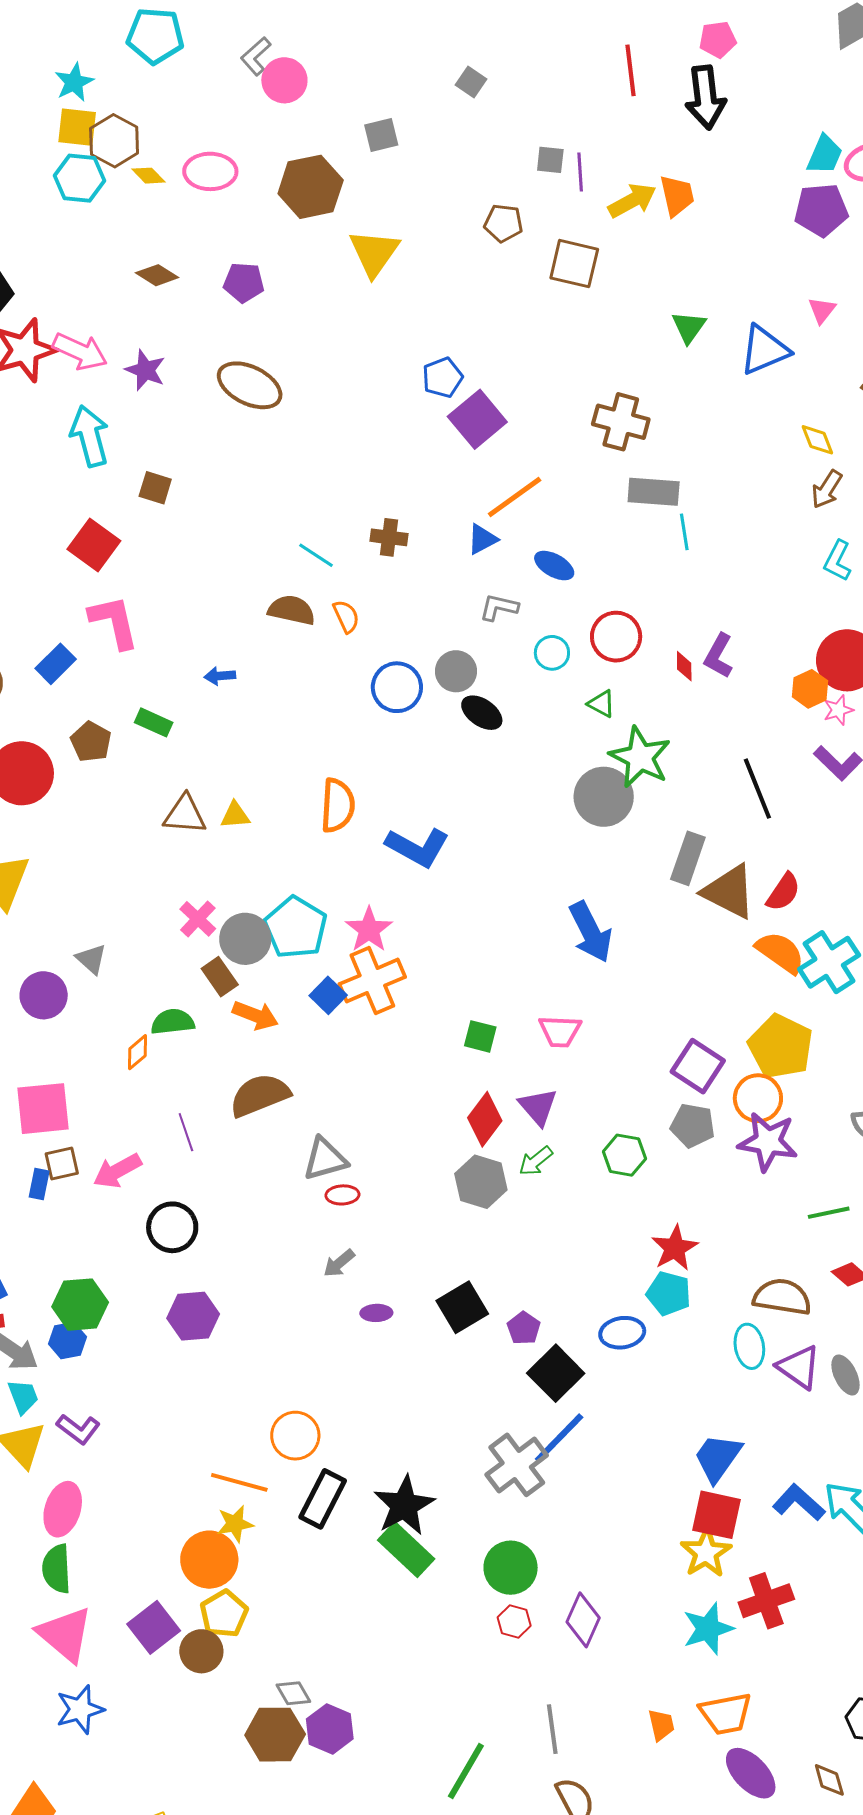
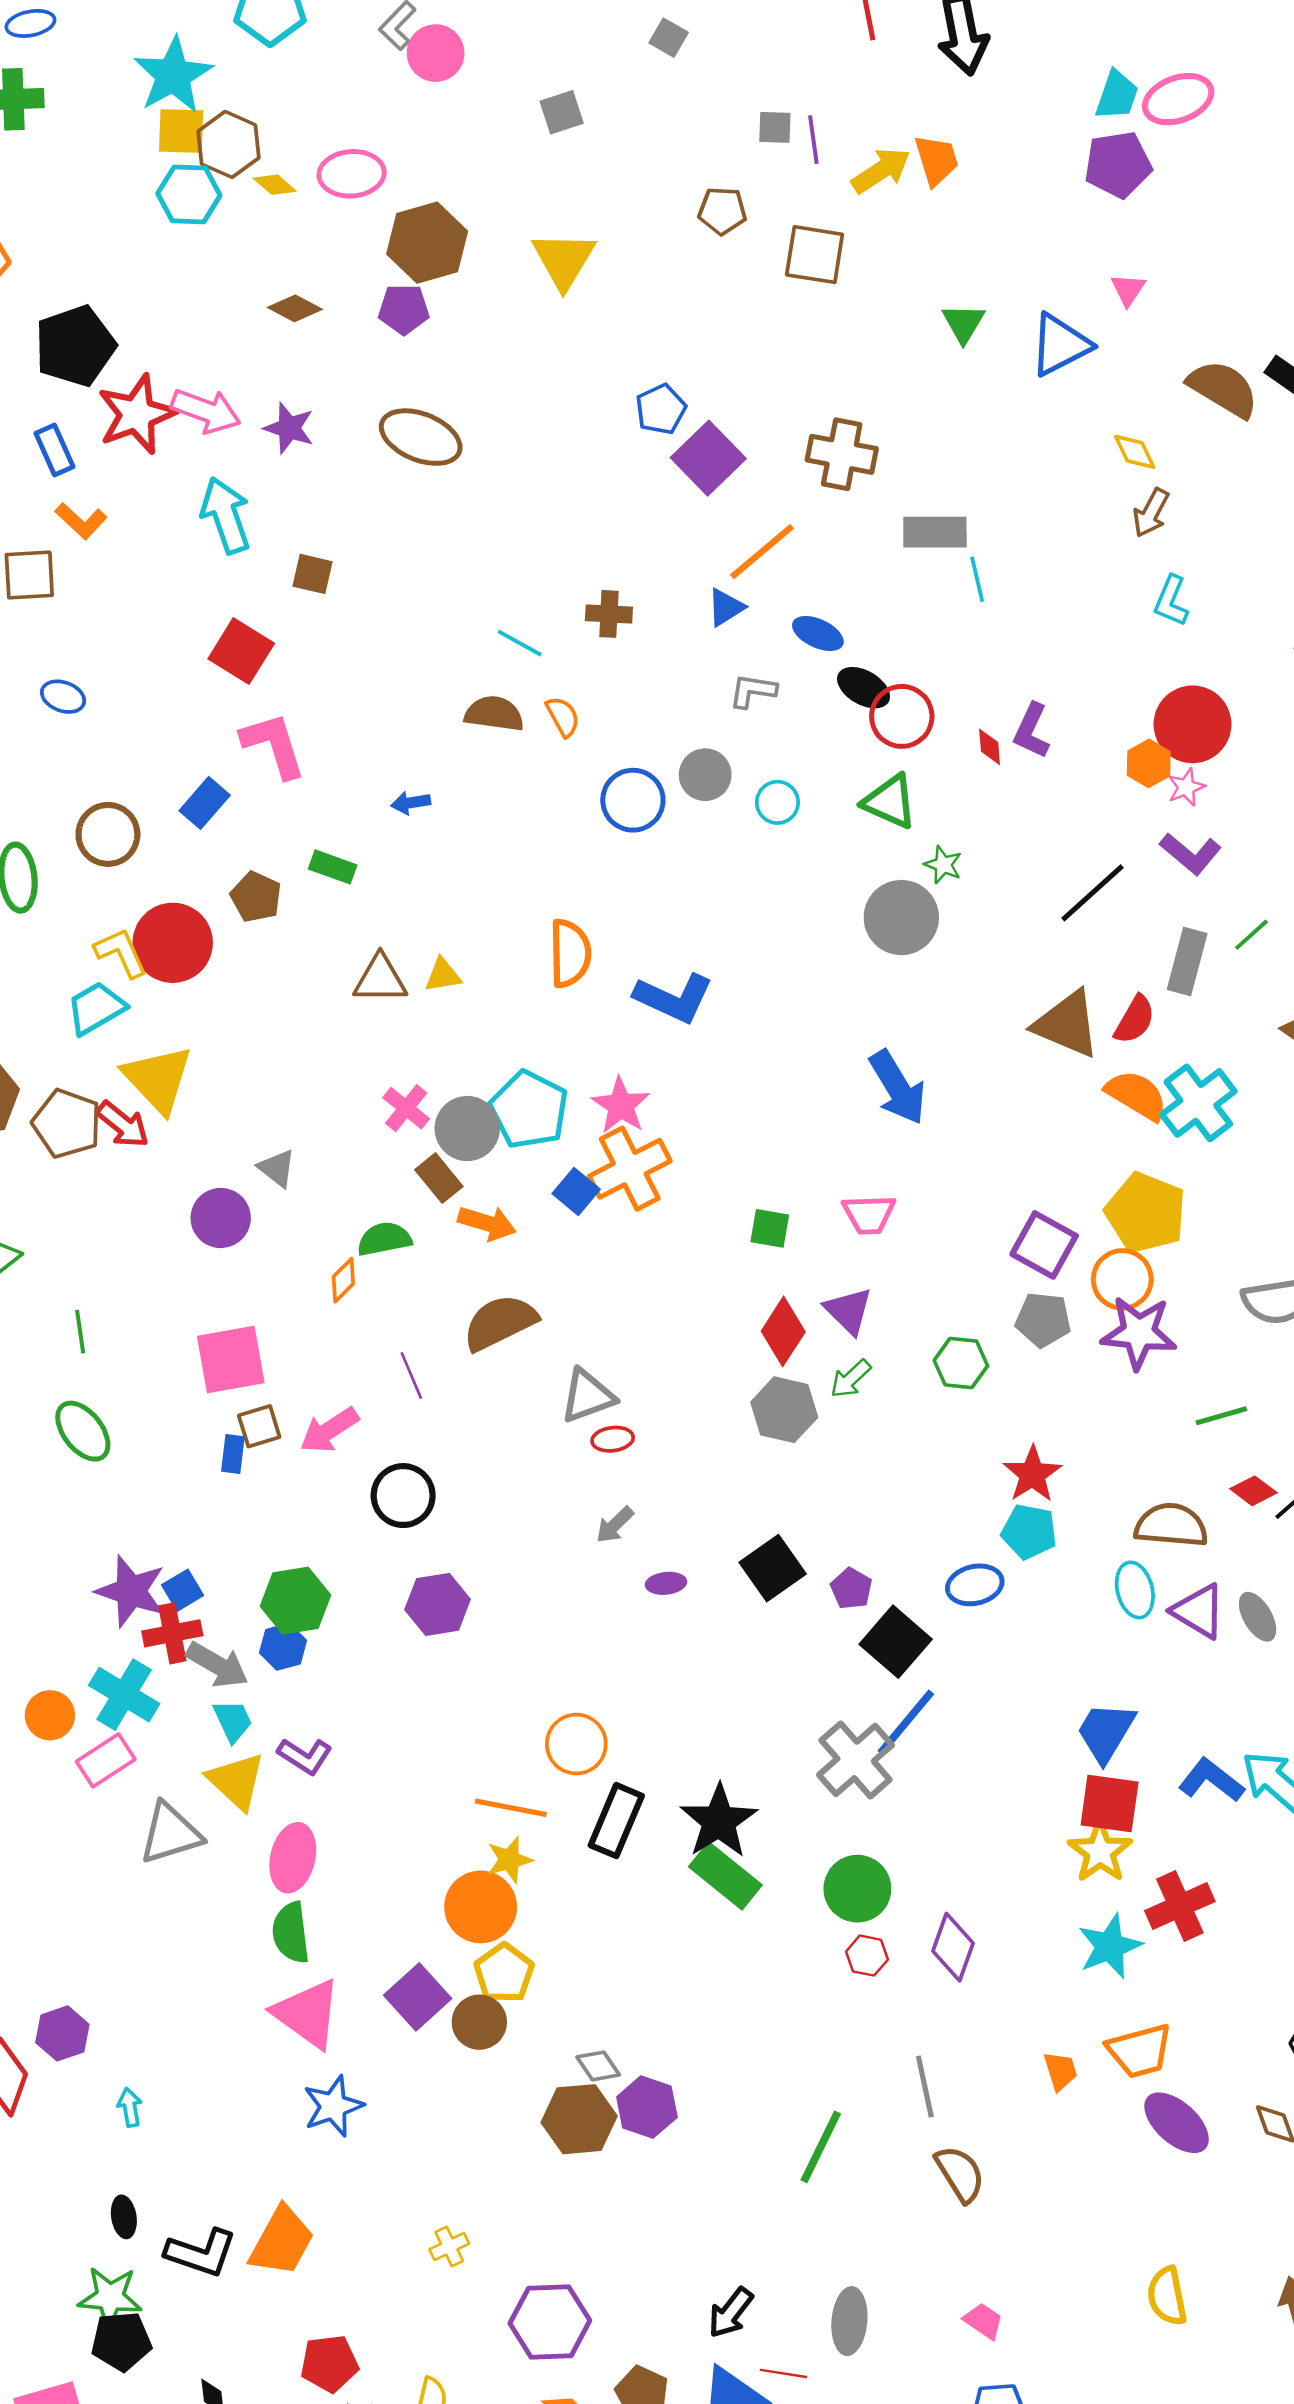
cyan star: (74, 82) -> (173, 75), size x1.6
brown hexagon: (311, 187) -> (427, 243), moved
brown cross: (621, 422) -> (842, 454), moved
cyan circle: (552, 653) -> (777, 802), moved
green triangle: (601, 704) -> (890, 802), size x1.6
black ellipse: (482, 713) -> (864, 688), moved
green star: (640, 757) -> (943, 865), size x0.5
black line: (757, 789) -> (1093, 893), turned 74
gray rectangle: (688, 858) -> (1187, 962), moved

